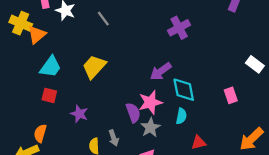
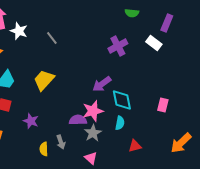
white rectangle: (255, 64) -> (154, 43), moved
pink rectangle: (231, 95) -> (163, 105), turned 32
purple semicircle: (133, 113) -> (78, 120), turned -72

